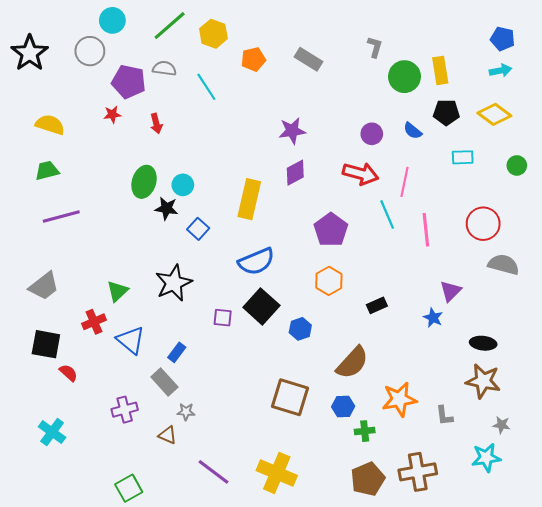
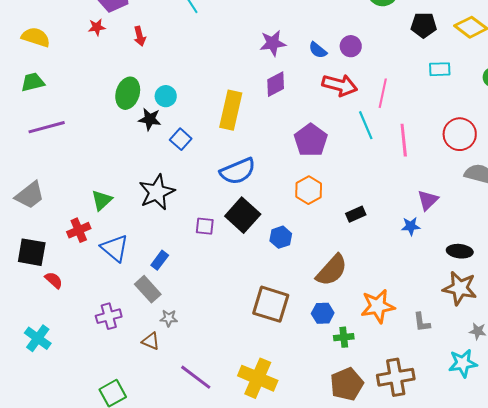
blue semicircle: (413, 131) -> (318, 50), moved
blue star: (433, 318) -> (411, 226), turned -30

